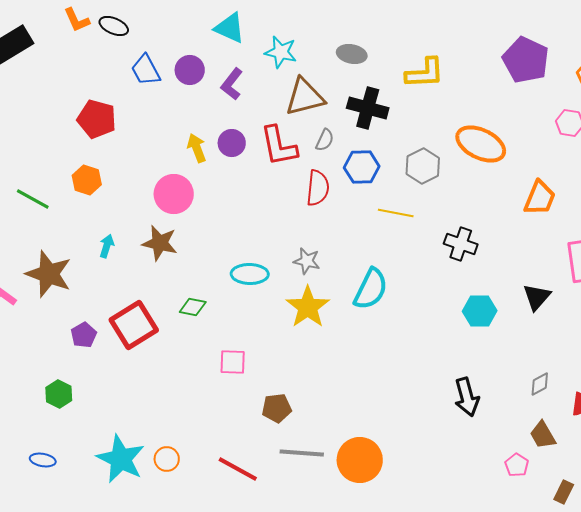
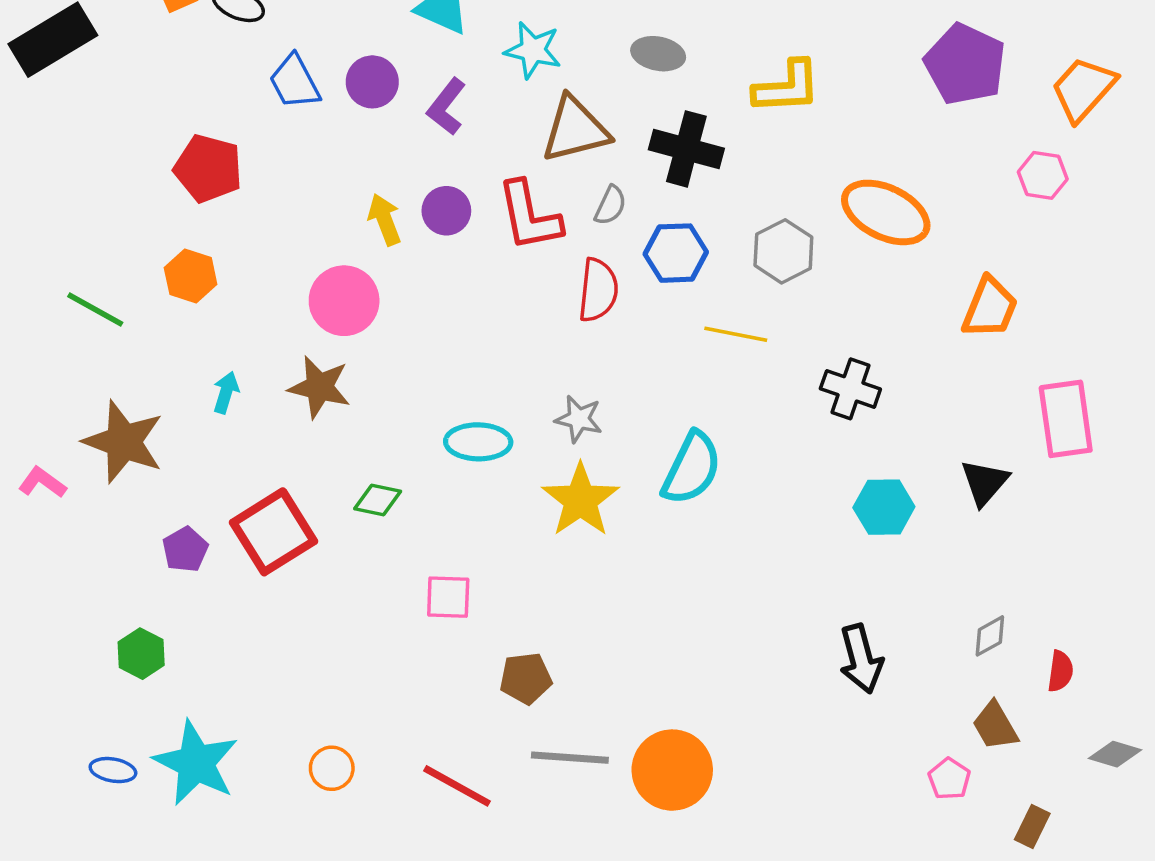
cyan star: (121, 459) -> (196, 763), moved

